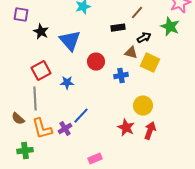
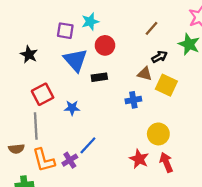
purple square: (21, 15) -> (65, 31), moved
black rectangle: (118, 28) -> (99, 77), moved
black star: (41, 32) -> (29, 54), moved
red circle: (96, 62) -> (105, 45), moved
brown semicircle: (18, 119) -> (16, 149), turned -48
red arrow: (150, 131) -> (166, 162), turned -42

